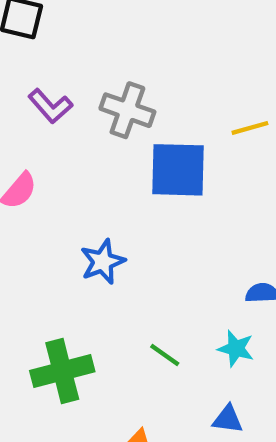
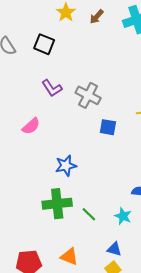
blue square: (178, 170) -> (108, 127), size x0.6
green cross: (62, 371) -> (57, 204), moved

